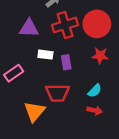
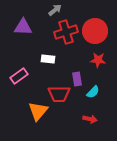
purple triangle: (29, 28) -> (23, 27), moved
purple rectangle: (66, 62) -> (77, 79), moved
red arrow: (95, 110) -> (90, 119), moved

